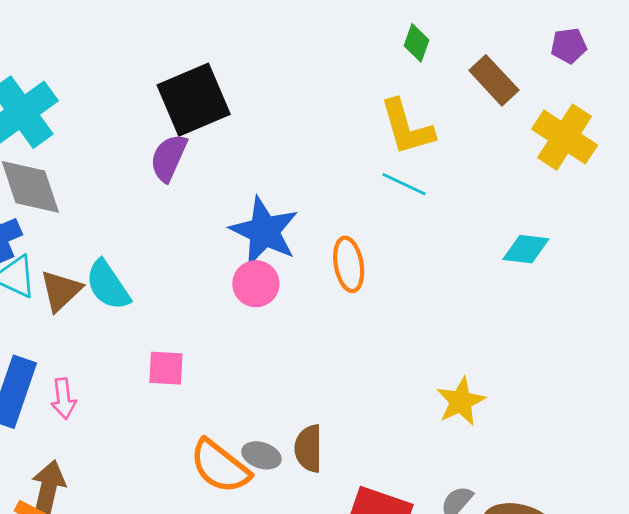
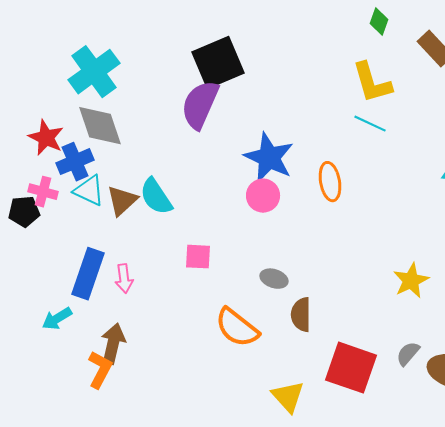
purple semicircle: (169, 158) -> (200, 105), size x1.4
gray ellipse: (261, 455) -> (274, 279), moved

